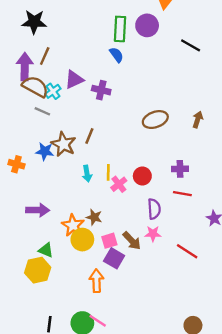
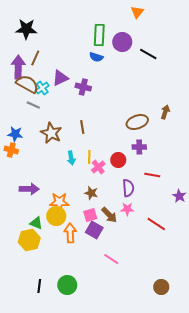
purple circle: (147, 25) -> (122, 42), moved
black line: (191, 45) -> (148, 54), moved
blue semicircle: (116, 55) -> (96, 57), turned 144
brown ellipse: (155, 120) -> (137, 122), moved
brown line: (89, 136) -> (82, 127), moved, turned -32
blue star: (45, 151) -> (15, 134), moved
purple cross: (180, 169) -> (139, 147), moved
brown star: (94, 217) -> (91, 193), moved
orange star: (73, 225) -> (59, 202), turned -30
yellow circle: (82, 240) -> (56, 216), moved
orange arrow: (96, 281) -> (70, 233), moved
pink line: (98, 321) -> (111, 259), moved

